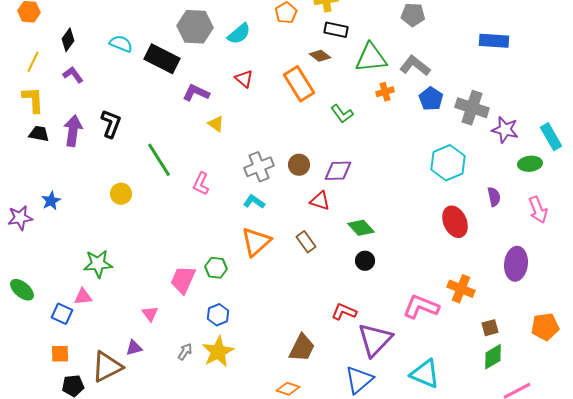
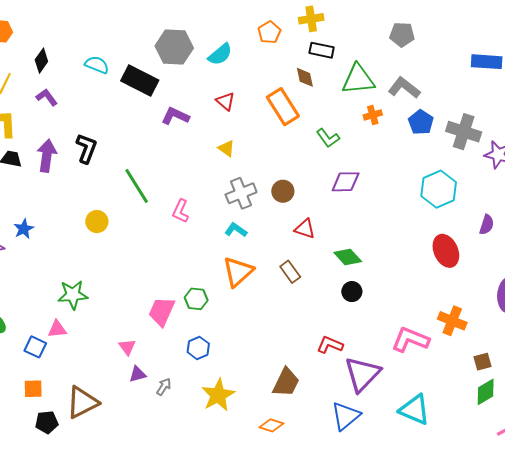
brown diamond: (320, 56) -> (305, 77), turned 40
yellow triangle: (216, 124) -> (226, 148), moved
purple diamond: (338, 171) -> (346, 182), moved
purple semicircle: (494, 197) -> (487, 225), turned 30
purple triangle: (134, 348) -> (138, 374), moved
yellow star: (218, 352) -> (218, 395), moved

